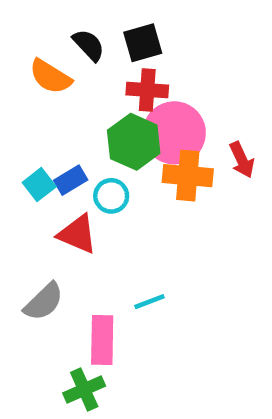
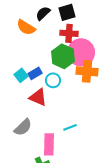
black semicircle: (89, 45) -> (43, 13), turned -91

